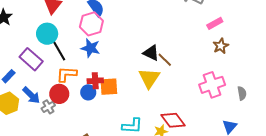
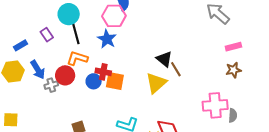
purple rectangle: (31, 59) -> (47, 35), size x0.6
gray semicircle: (242, 93) -> (233, 116), moved

